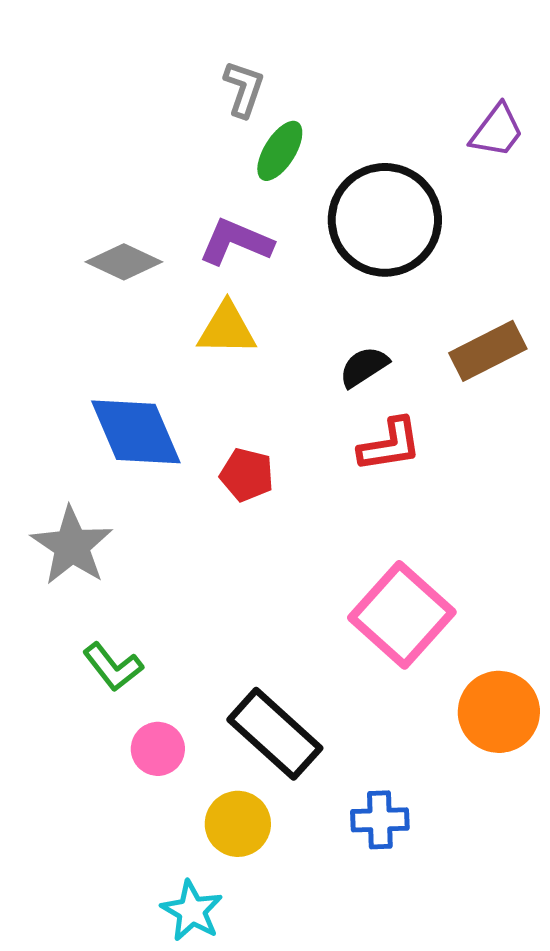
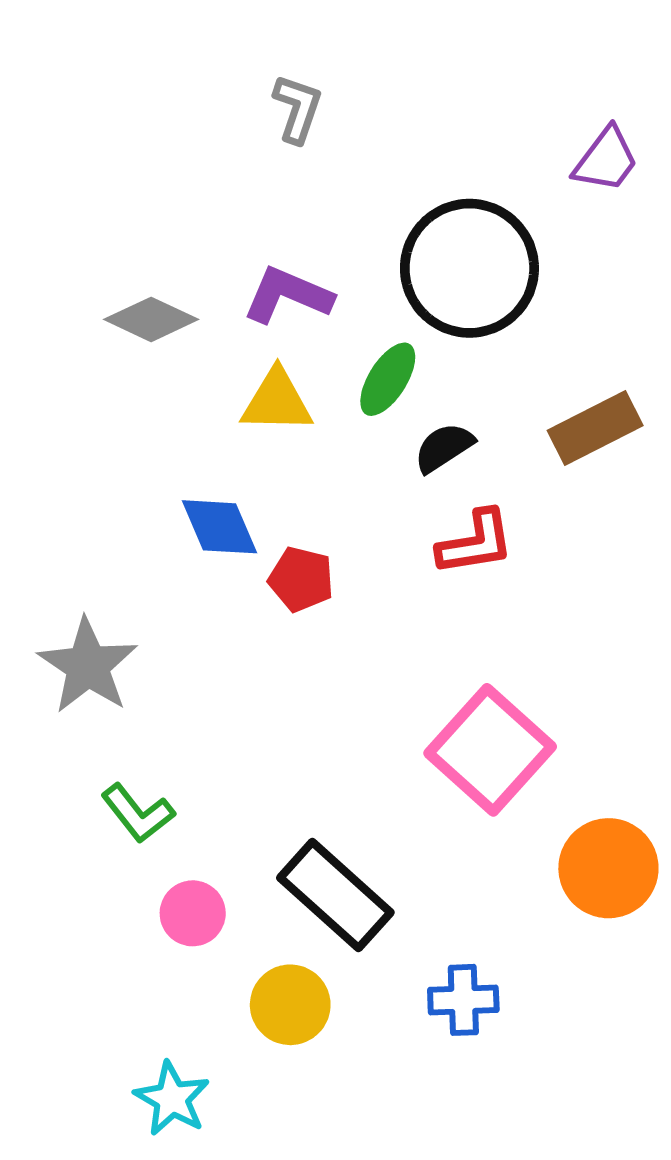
green ellipse: (280, 151) -> (388, 379), moved
blue diamond: (136, 432) -> (219, 527), moved, size x0.7
cyan star: (192, 911) -> (172, 1099), moved

